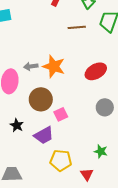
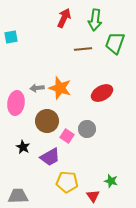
gray circle: (105, 107) -> (87, 129), moved
pink square: (61, 114) -> (67, 136), turned -32
green star: (101, 151) -> (111, 181), moved

